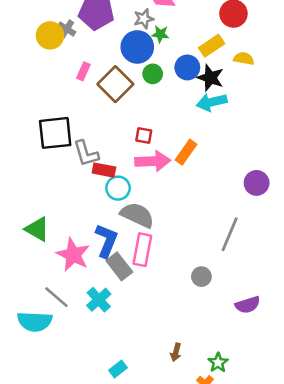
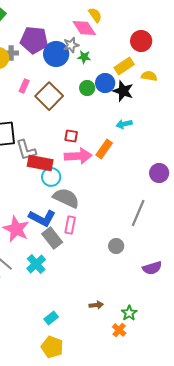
gray cross: (67, 29) -> (11, 53), turned -32
blue circle: (137, 47) -> (56, 54), moved
green circle: (153, 74) -> (87, 88), moved
cyan arrow: (212, 102) -> (124, 124), moved, size x0.7
red rectangle: (104, 170) -> (40, 163), size x1.4
blue L-shape: (106, 241) -> (42, 218), turned 96
pink rectangle: (142, 250) -> (70, 225), size x0.7
brown arrow: (176, 352) -> (96, 305), turned -112

